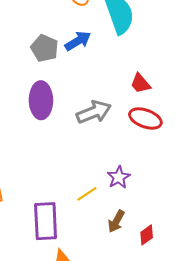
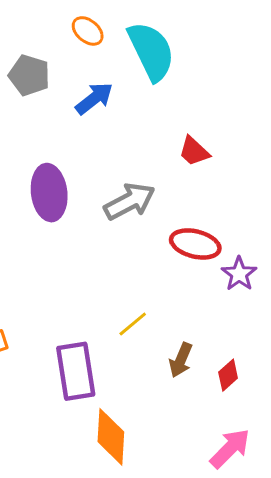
gray pentagon: (45, 48) -> (29, 75), moved
red ellipse: (145, 119) -> (195, 244), moved
purple star: (119, 177) -> (239, 274), moved

